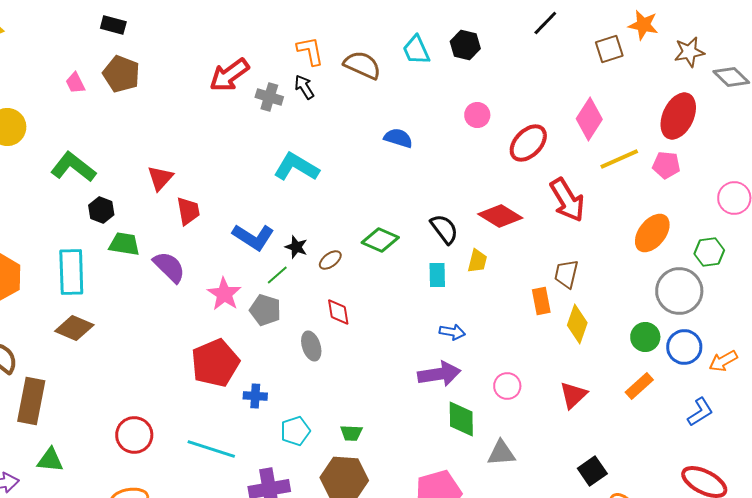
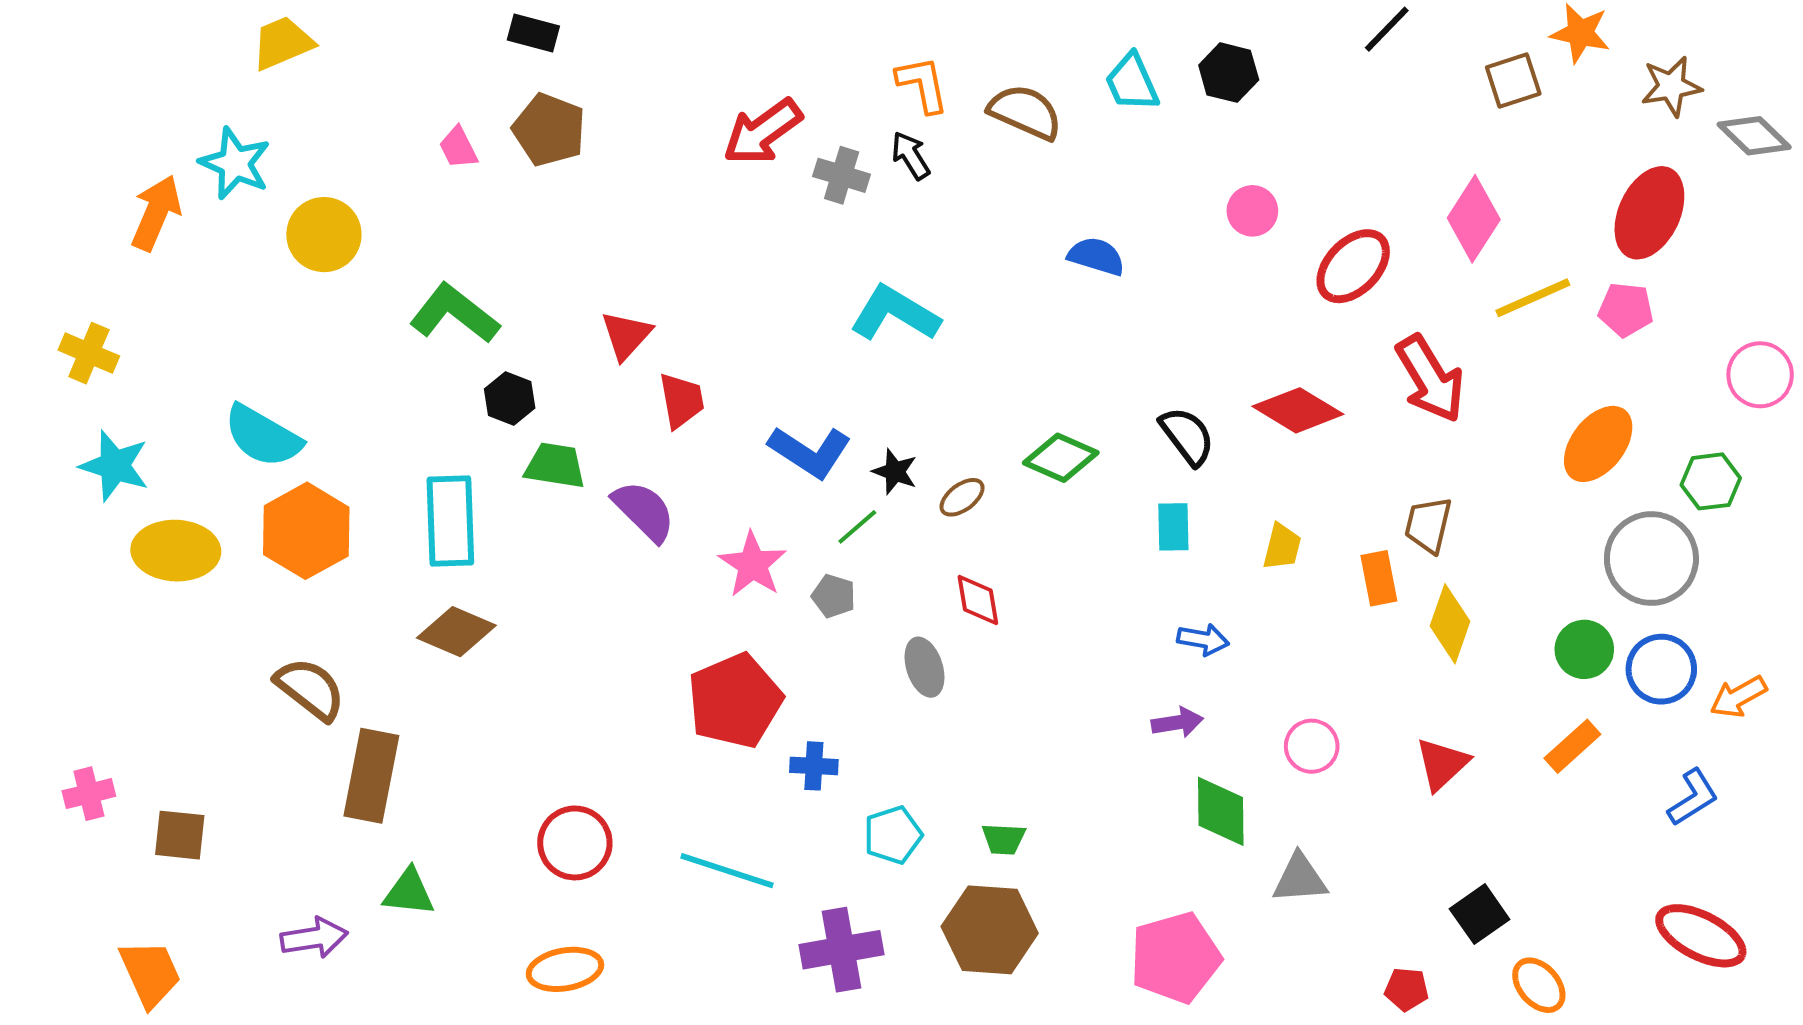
yellow trapezoid: (477, 261) -> (1282, 547), moved
gray pentagon: (265, 310) -> (834, 596), size x0.7
purple arrow: (439, 374) -> (1177, 722), size x0.6

